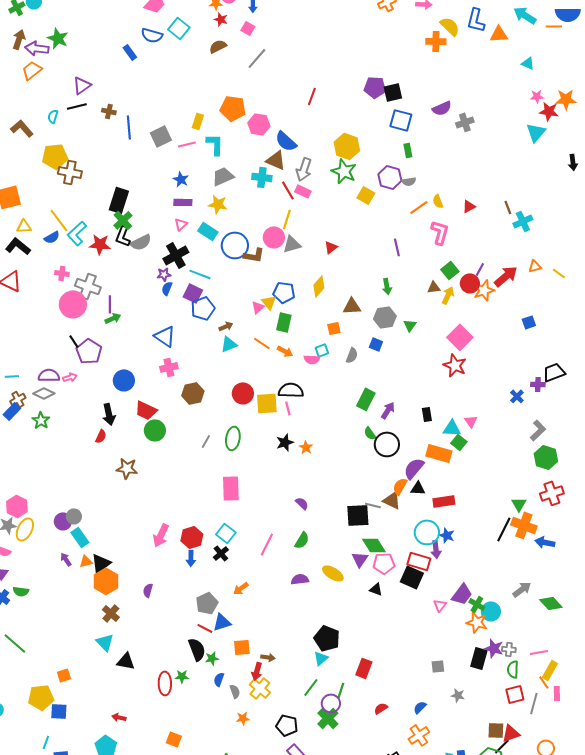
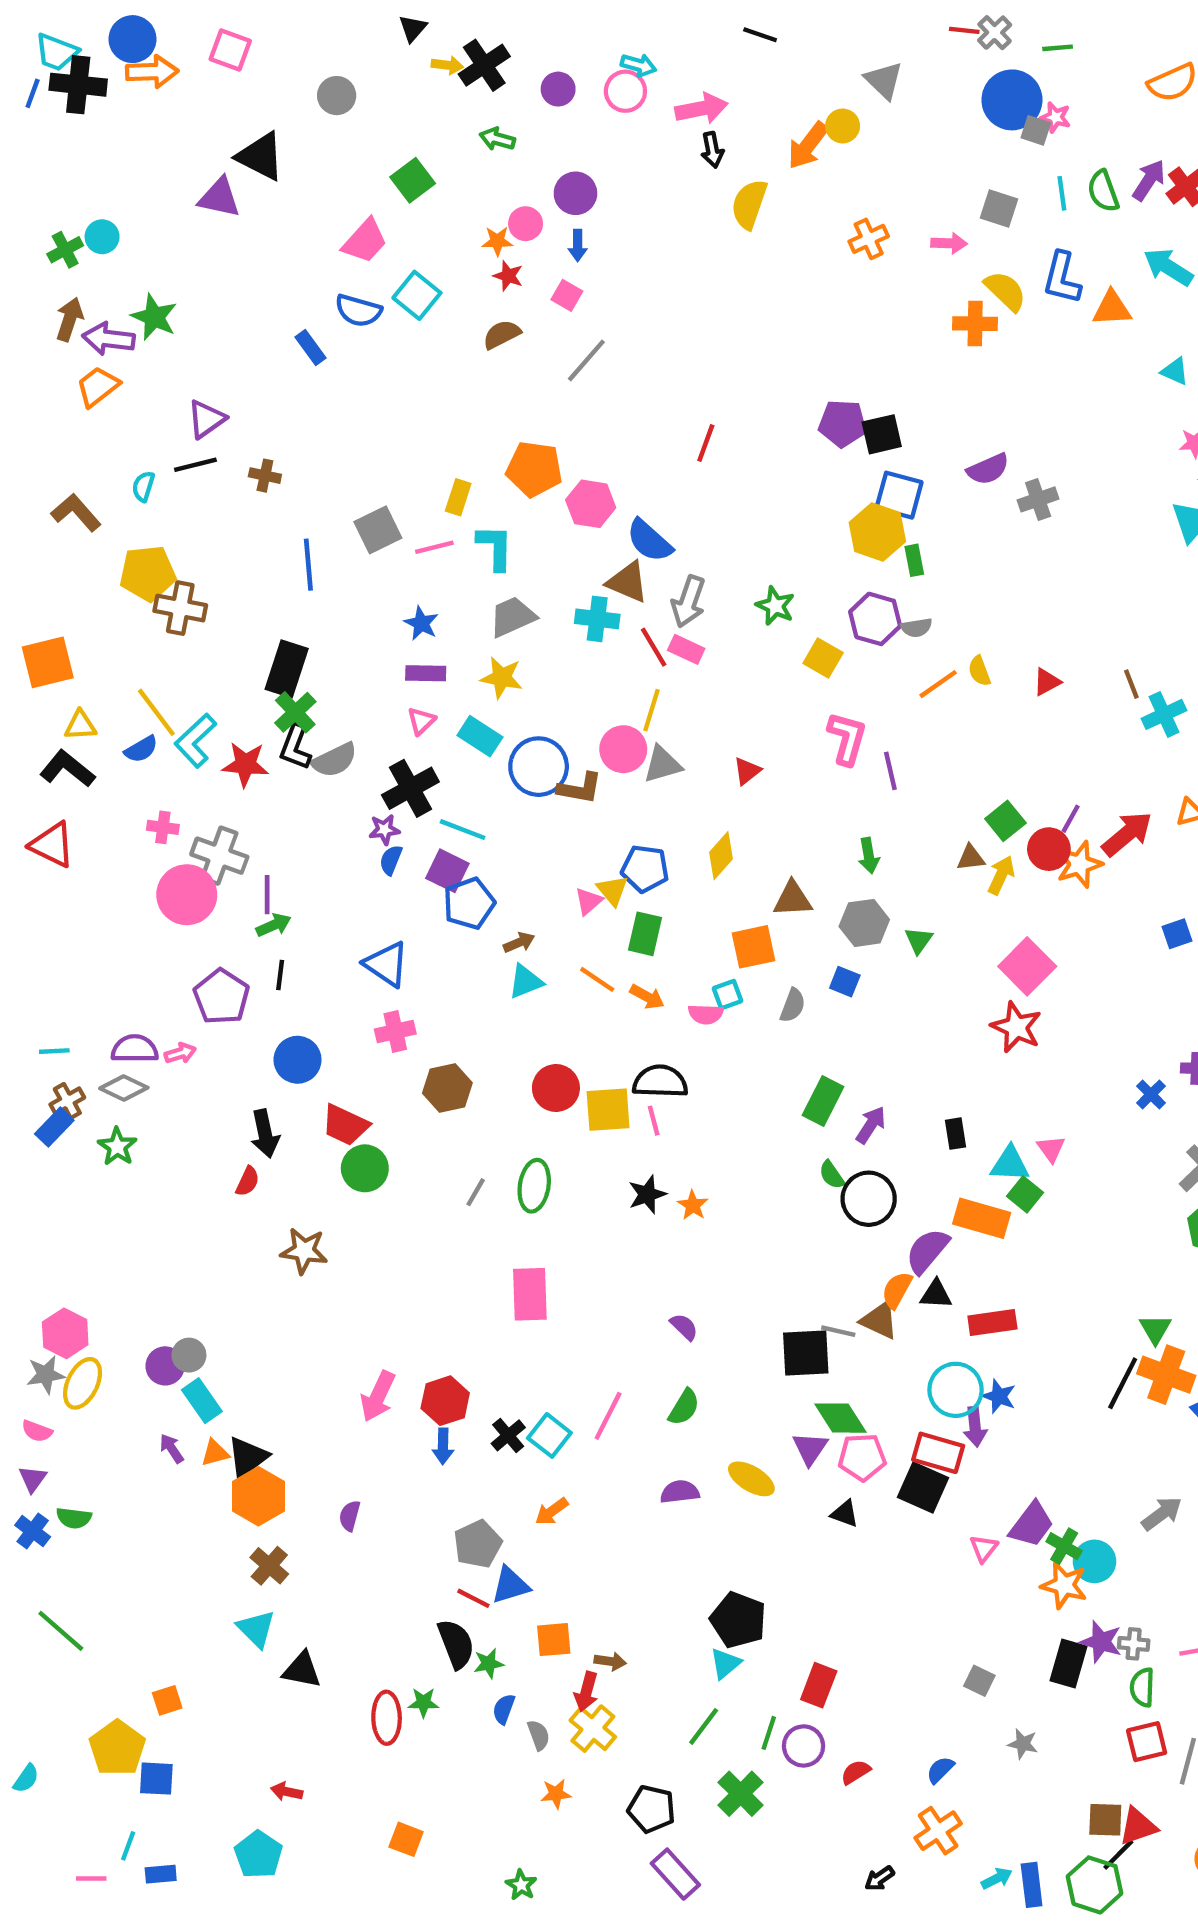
blue line: (129, 127) -> (308, 565), moved
yellow hexagon: (347, 146) -> (877, 532), moved
green star: (344, 171) -> (775, 606), size x0.7
pink L-shape: (440, 232) -> (847, 738), moved
orange square: (334, 328) -> (754, 947), size x1.5
black line: (74, 341) -> (280, 975), moved, turned 40
cyan square: (226, 533) -> (549, 1435), moved
gray square: (438, 666) -> (979, 1681), turned 32
yellow pentagon: (41, 697) -> (117, 1748), turned -30
purple circle: (331, 703) -> (803, 1746), moved

